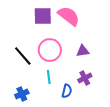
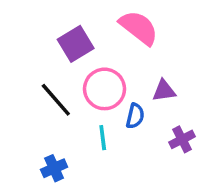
purple square: (43, 16) -> (76, 44), moved, turned -30
purple cross: (85, 78) -> (182, 139), moved
blue semicircle: (67, 91) -> (135, 116), moved

